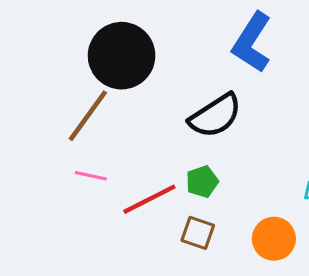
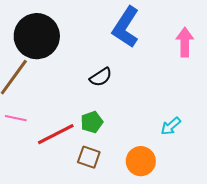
black semicircle: (215, 116) -> (101, 77), size x0.6

